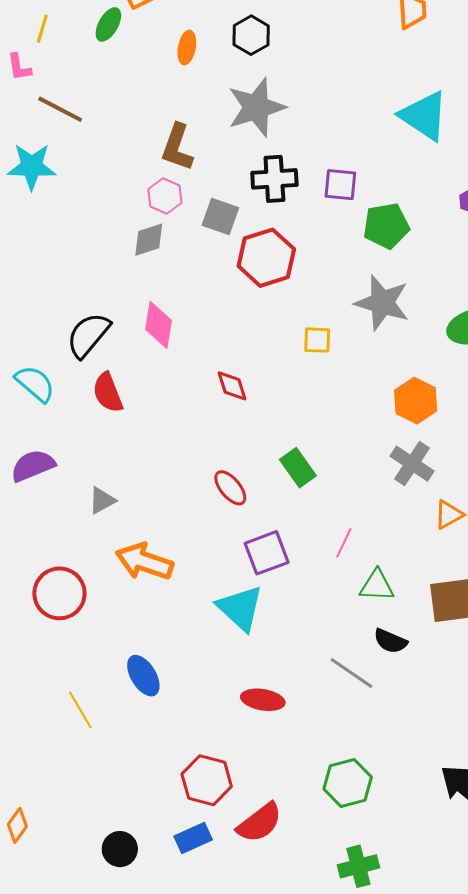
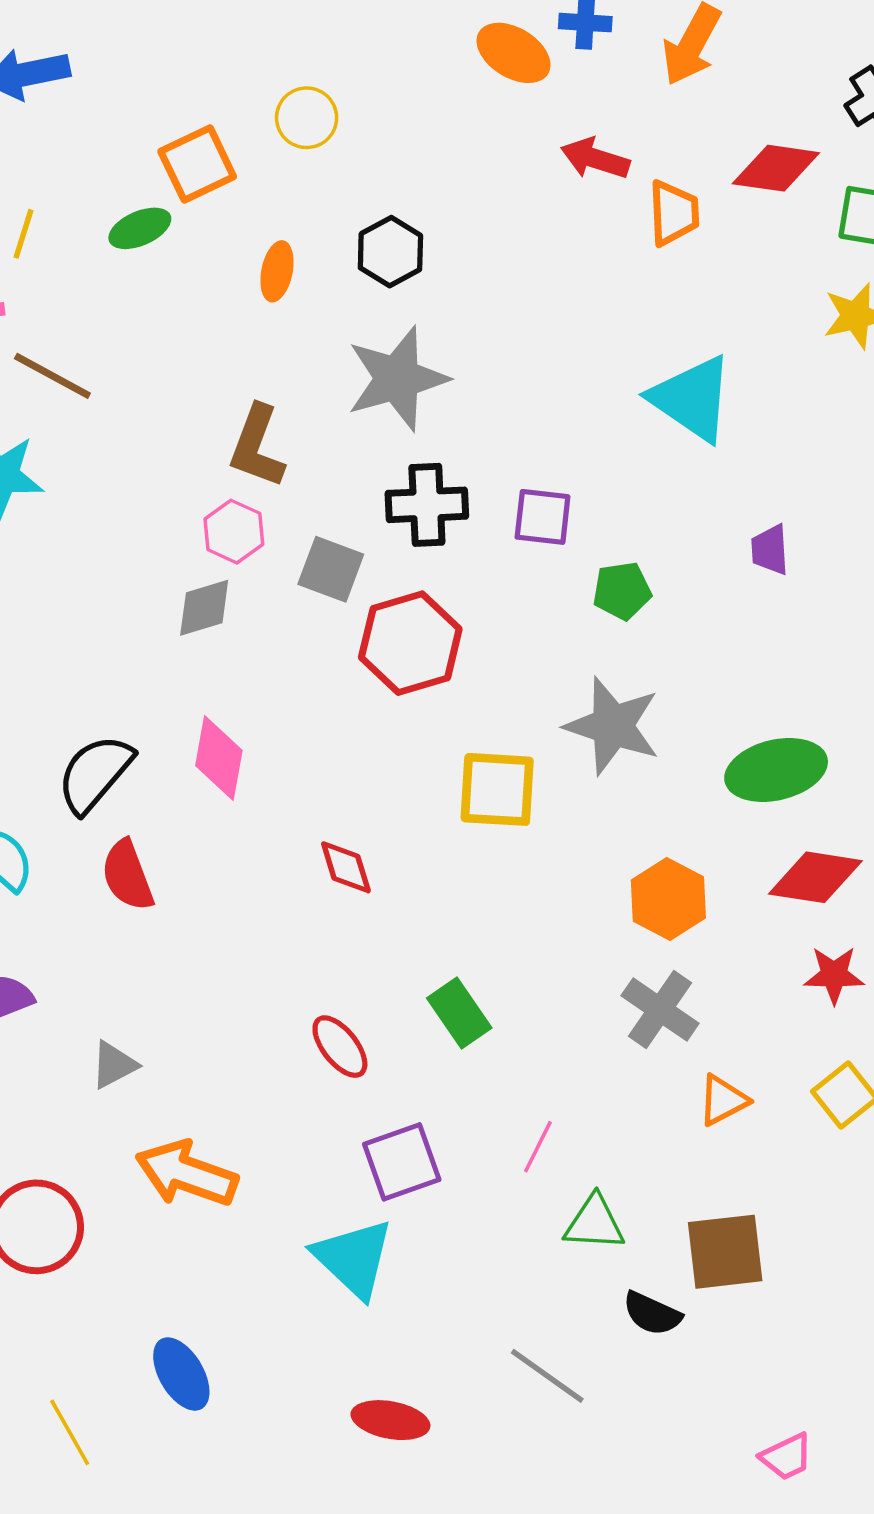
green ellipse: (108, 24) -> (140, 228), turned 36
green pentagon: (386, 226) -> (622, 591), size x0.7
yellow square: (317, 340) -> (497, 789), size x1.6
black semicircle: (390, 641) -> (652, 1314), moved

